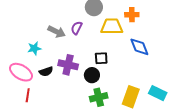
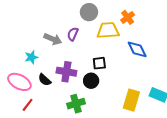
orange cross: (132, 15) -> (128, 17), turned -32
black semicircle: (46, 72) -> (45, 80), turned 64
red line: (28, 95) -> (28, 105), turned 32
green cross: (99, 97) -> (76, 104), moved

